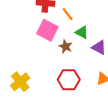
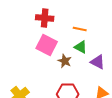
orange line: (68, 14) -> (80, 29), moved, turned -40

